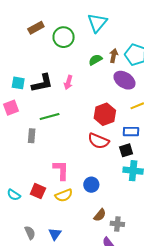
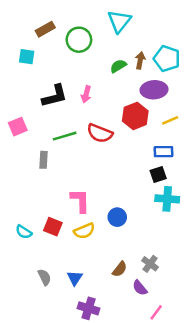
purple ellipse: (124, 80) -> (154, 90), turned -35
cyan square: (18, 83) -> (27, 57), moved
red hexagon: (105, 114) -> (135, 116), moved
red semicircle: (98, 141) -> (100, 133), moved
brown semicircle: (100, 215) -> (120, 269), moved
gray cross: (117, 224) -> (150, 264), turned 32

